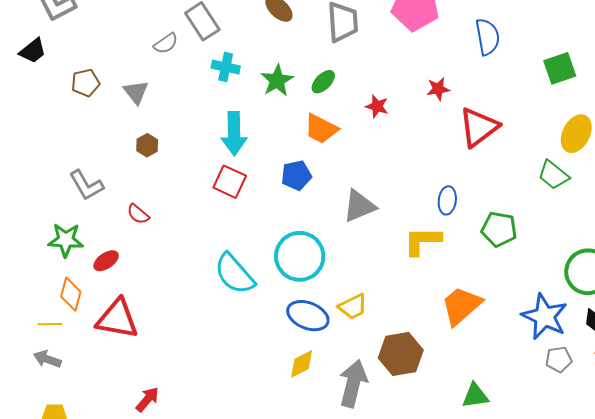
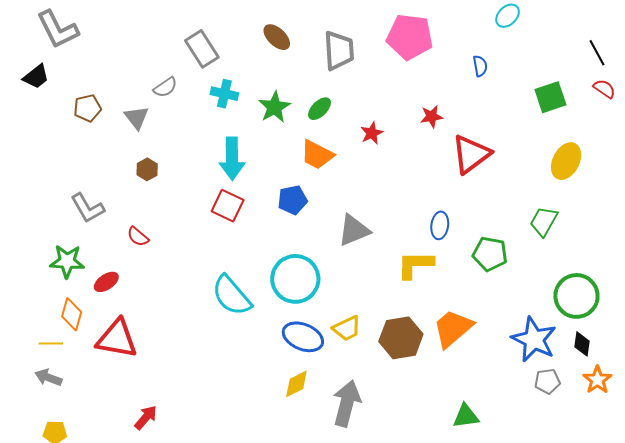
blue semicircle: (487, 37) -> (480, 66), size x0.6
gray semicircle: (166, 43) -> (165, 87), moved
red star: (377, 106) -> (372, 133), turned 30
green trapezoid: (553, 175) -> (544, 221), moved, turned 80
brown hexagon: (401, 354) -> (401, 338), moved

